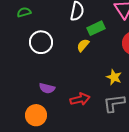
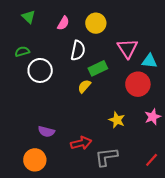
white circle: (41, 42) -> (40, 70), moved
gray L-shape: (114, 103) -> (106, 157), moved

